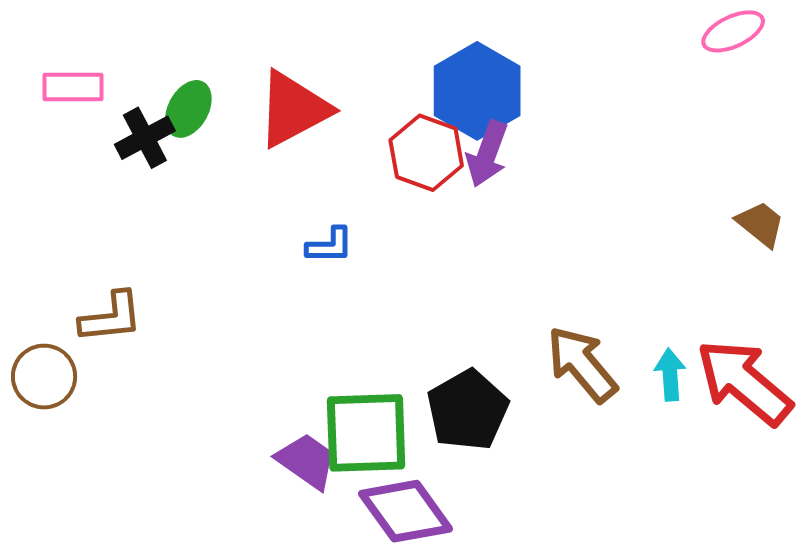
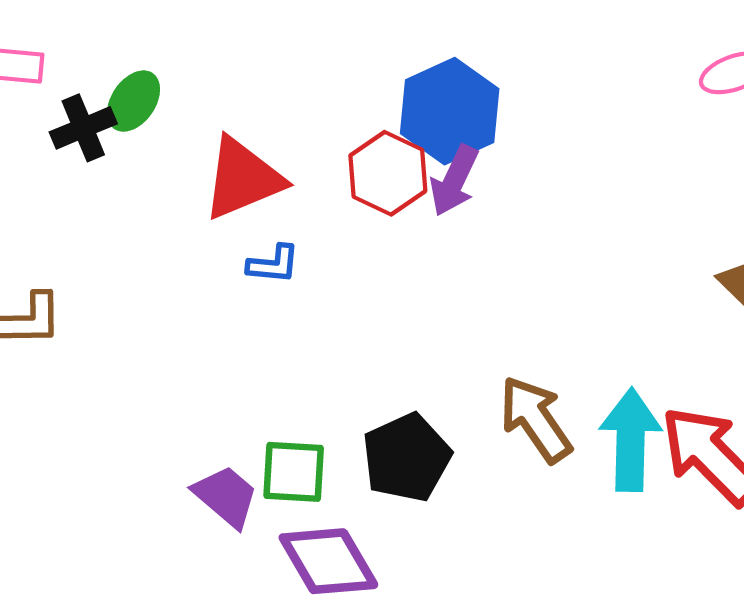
red triangle: (293, 109) -> (243, 179), moved
cyan arrow: (670, 375) -> (630, 440), size x1.8
green square: (366, 433) -> (294, 472), size x0.7

